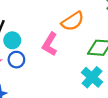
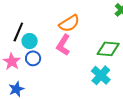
orange semicircle: (73, 21) -> (69, 23), moved

